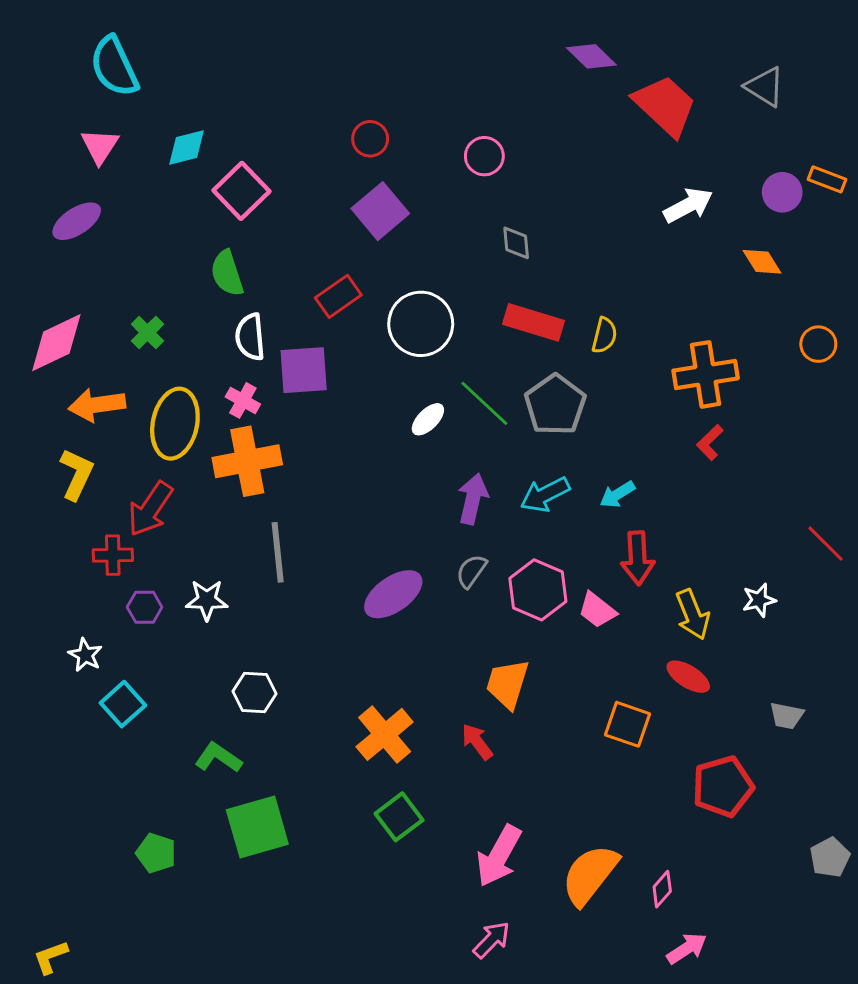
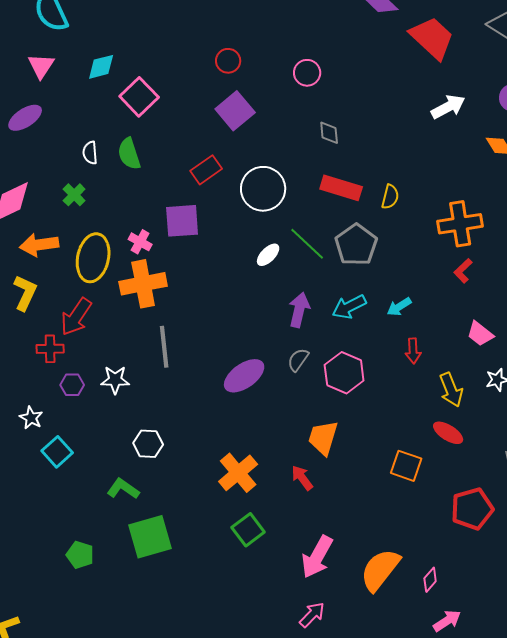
white semicircle: (250, 337) -> (90, 153), moved, size x0.7
red arrow: (638, 558) -> (413, 351), size x0.7
pink trapezoid: (597, 610) -> (480, 334), moved

